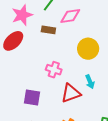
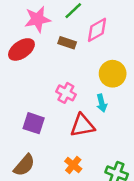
pink diamond: (70, 16) -> (97, 30), turned -30
cyan arrow: (90, 82) -> (102, 103), moved

